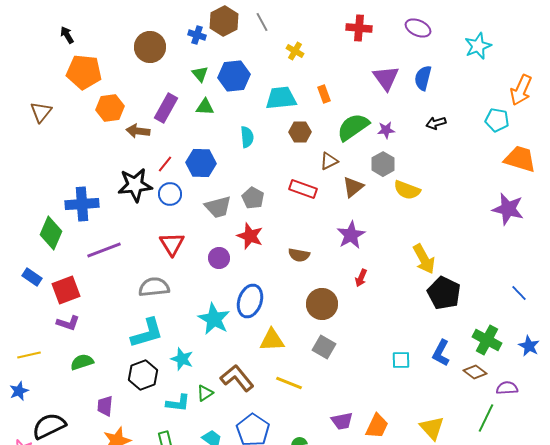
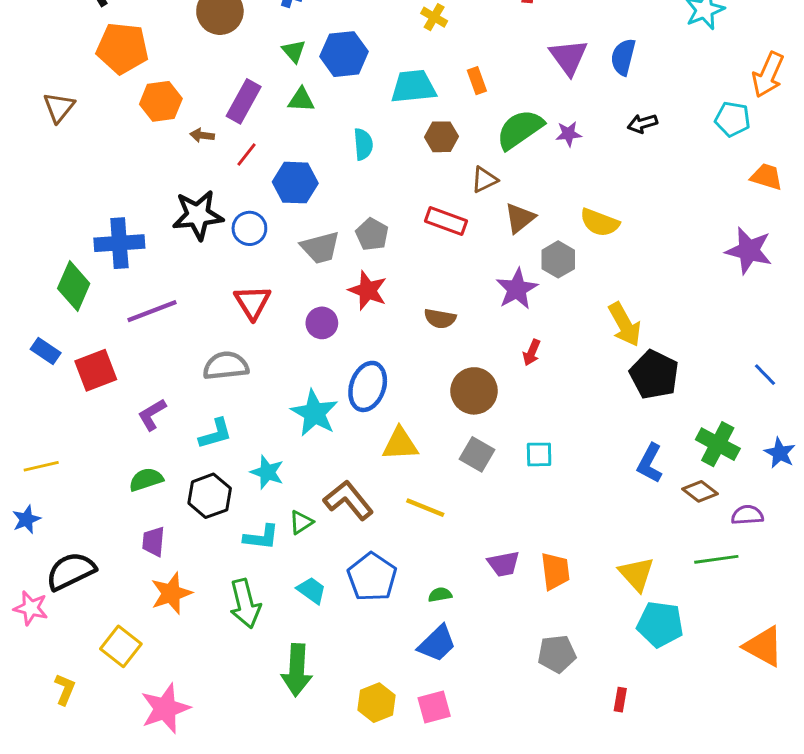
brown arrow: (138, 131) -> (202, 135), size x0.7
orange trapezoid: (520, 159) -> (767, 177), size x0.7
red line: (165, 164) -> (247, 155), moved
gray hexagon: (383, 164) -> (558, 259), moved
purple L-shape: (68, 323) -> (152, 415), moved, turned 130
cyan L-shape: (147, 333) -> (215, 434), size x0.7
cyan square: (401, 360) -> (539, 454), moved
green semicircle: (82, 362) -> (146, 480), moved
green line: (486, 418) -> (716, 559), turned 56
orange trapezoid: (377, 426) -> (555, 571), turned -32

